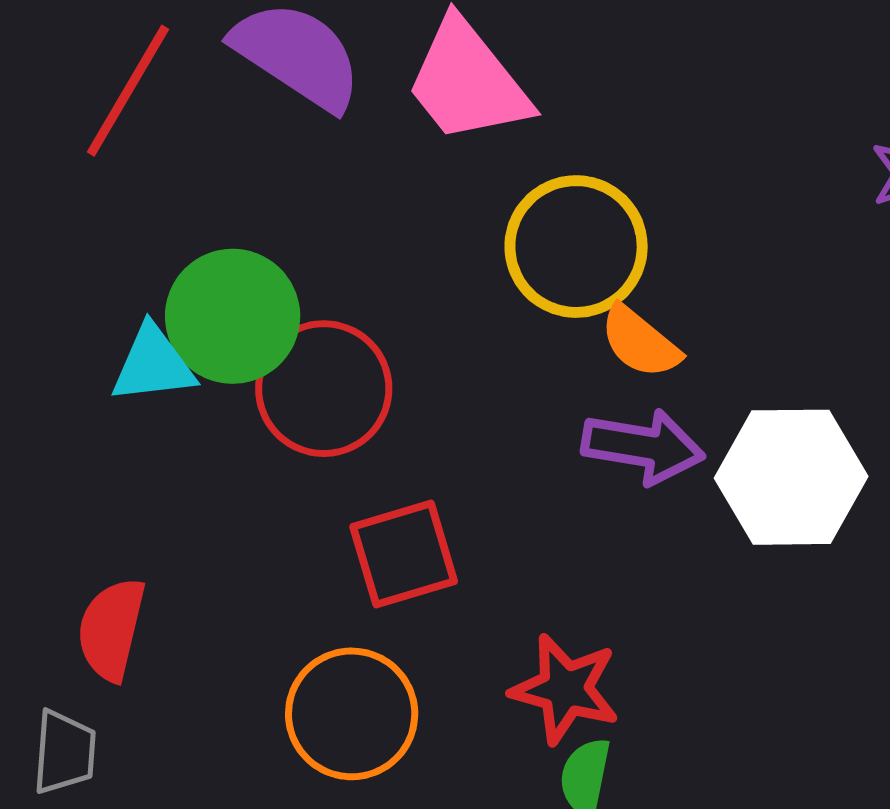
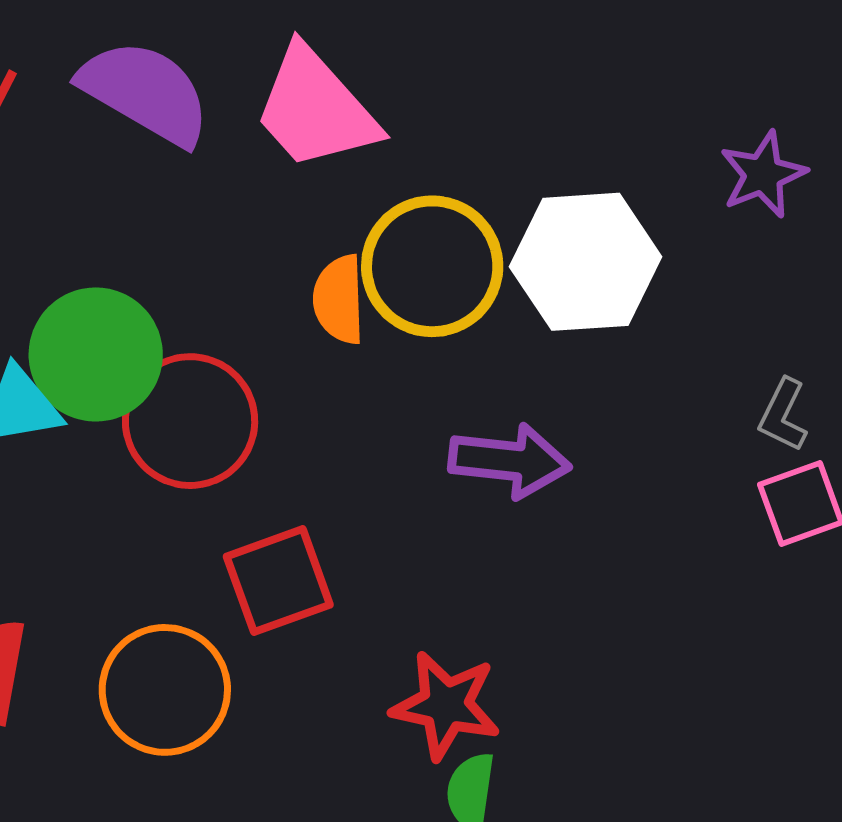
orange semicircle: (640, 342) -> (339, 299), moved, turned 52
white hexagon: (791, 477) -> (586, 262), moved
orange circle: (352, 714) -> (165, 690), moved

